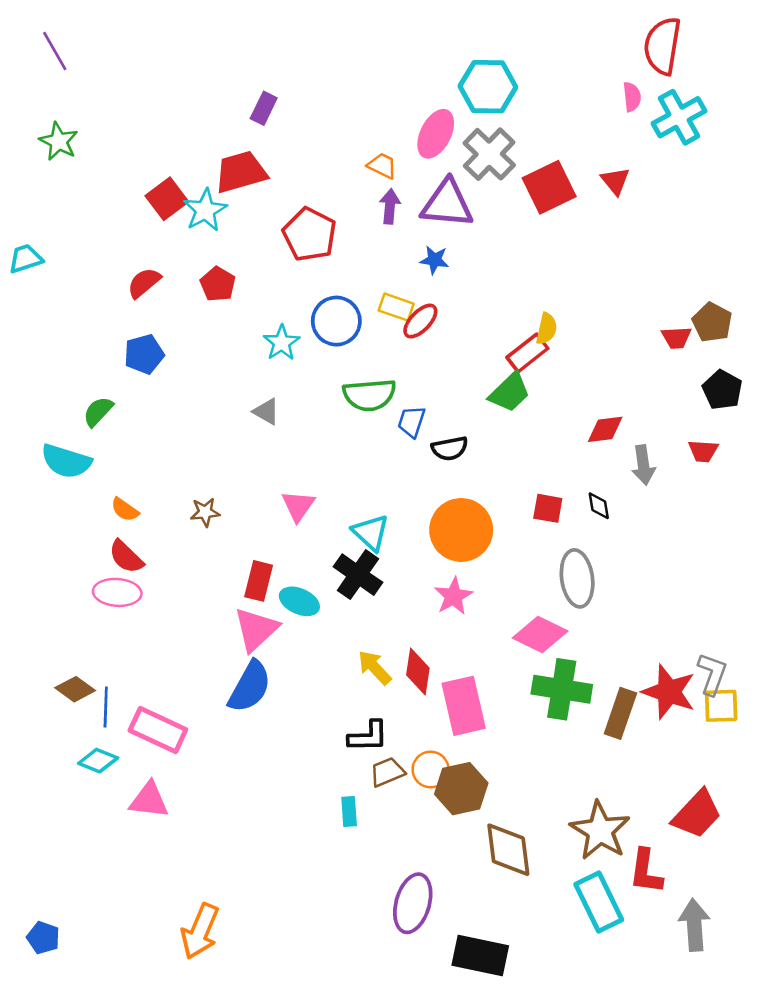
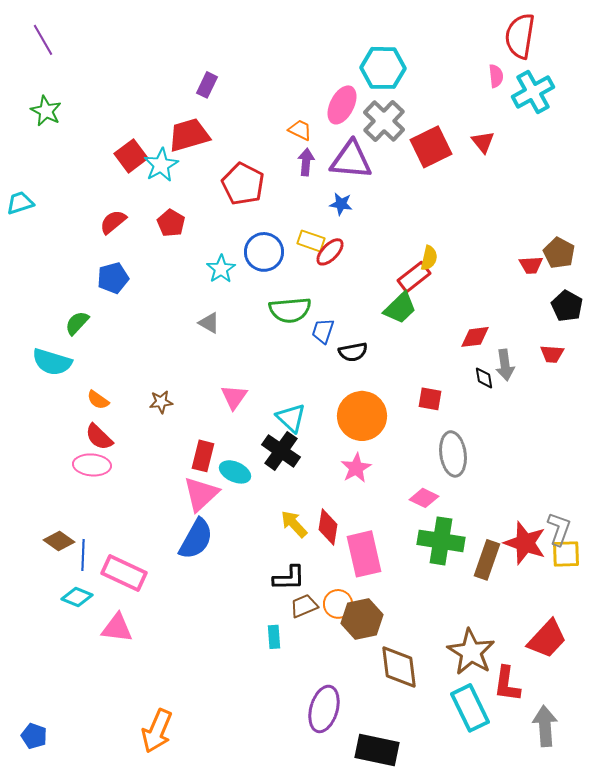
black diamond: (599, 506) -> (484, 378), moved
pink diamond: (540, 634) -> (424, 498), size x0.7

